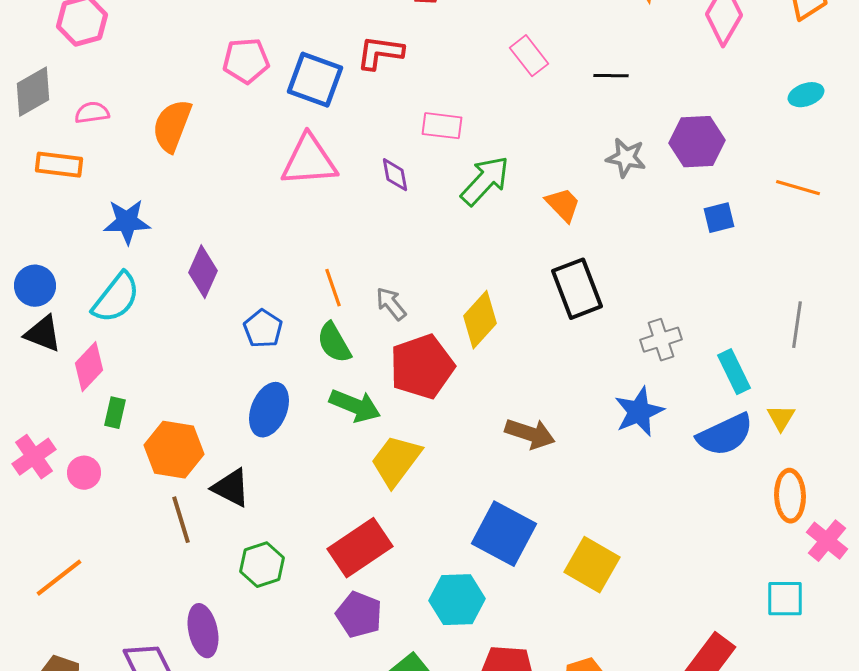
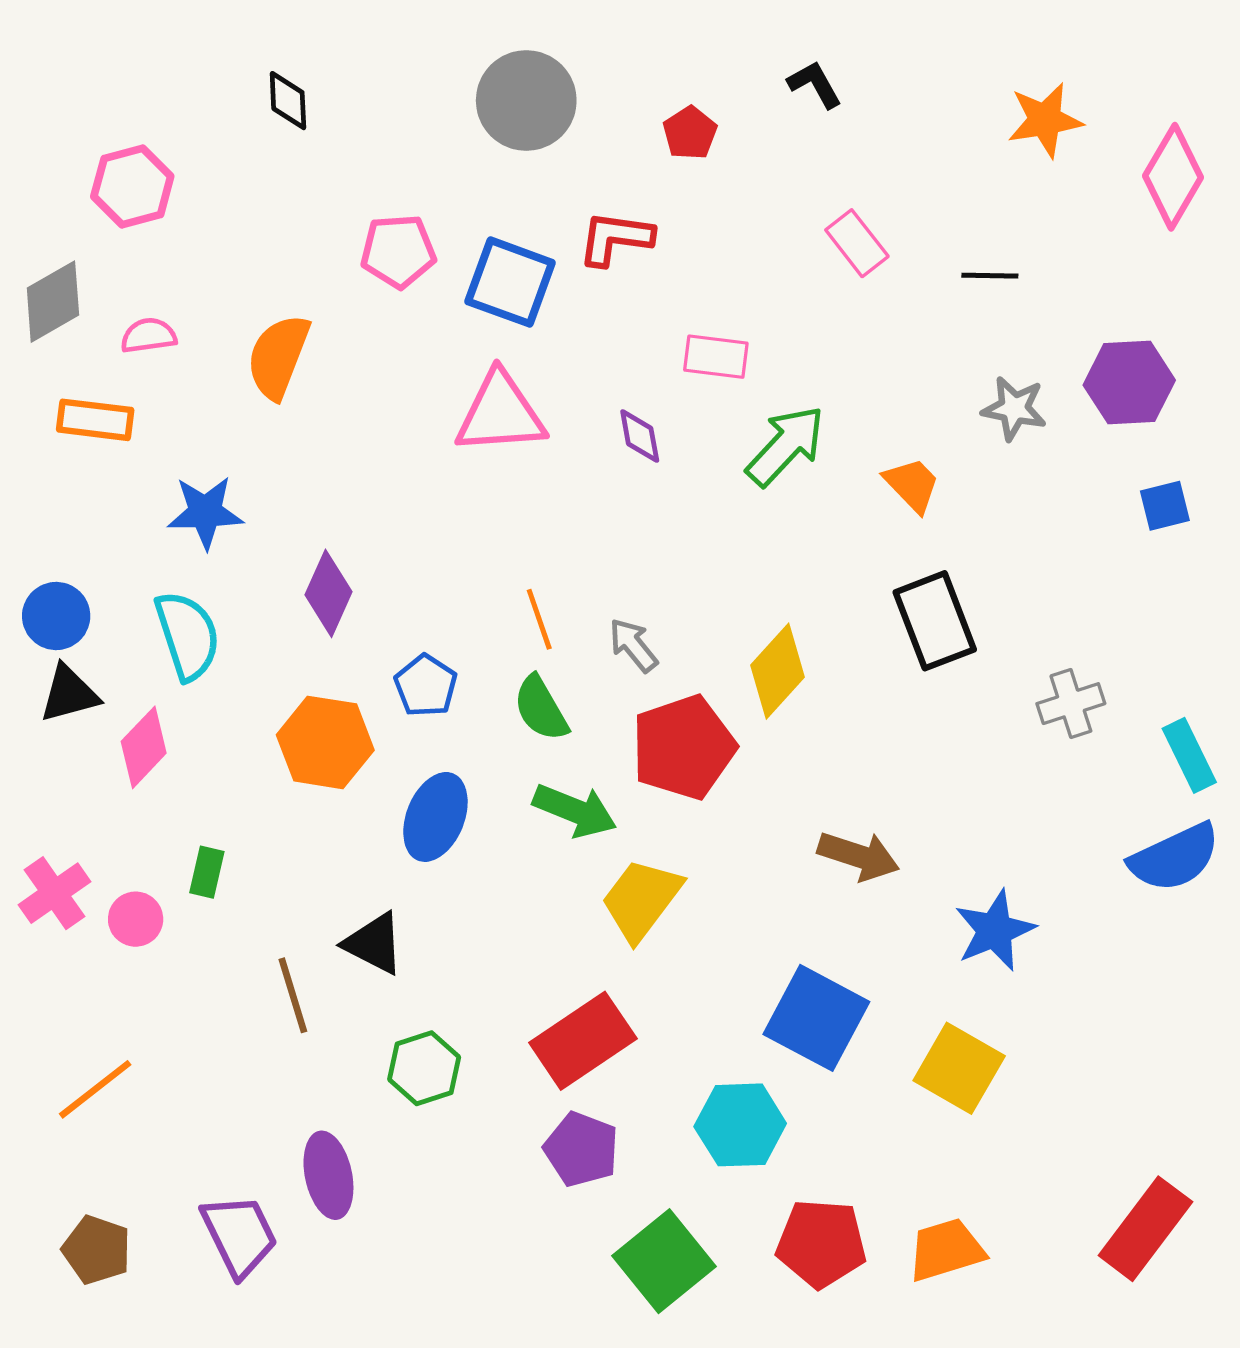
cyan semicircle: (116, 298) -> (187, 635), turned -56
black triangle: (43, 334) -> (69, 694), turned -36
blue star: (639, 412) -> (995, 930), moved
green rectangle: (115, 413) -> (207, 872), moved
orange hexagon: (174, 450) -> (325, 742), moved

